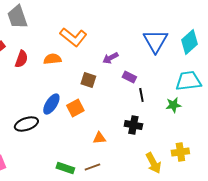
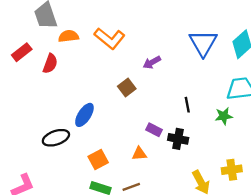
orange semicircle: (52, 59) -> (68, 36), moved
purple rectangle: (129, 77) -> (154, 130), moved
brown square: (88, 80) -> (127, 88), turned 35
orange square: (75, 108) -> (98, 159), moved

